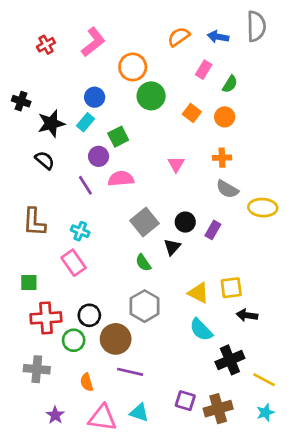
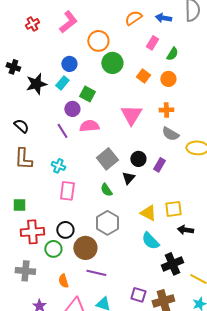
green square: (118, 137) -> (87, 94), turned -35
black semicircle: (45, 160) -> (21, 126), moved
pink triangle: (176, 164) -> (131, 115), size x1.6
pink rectangle: (74, 263) -> (67, 191), moved, turned 42

